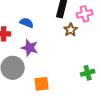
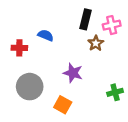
purple star: (30, 48) -> (73, 73), moved
orange square: (42, 84) -> (63, 105), turned 35

